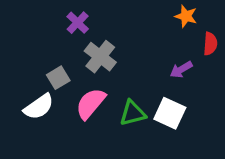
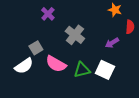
gray cross: (100, 57) -> (75, 35), moved
pink semicircle: (91, 104) -> (56, 64), turned -100

